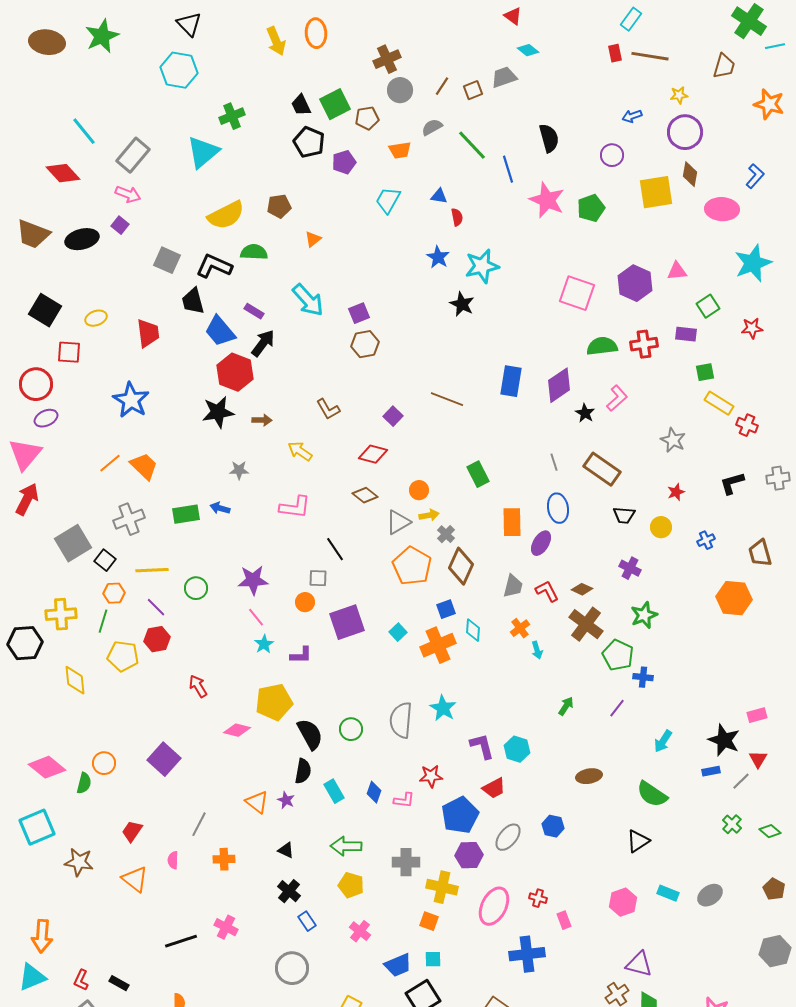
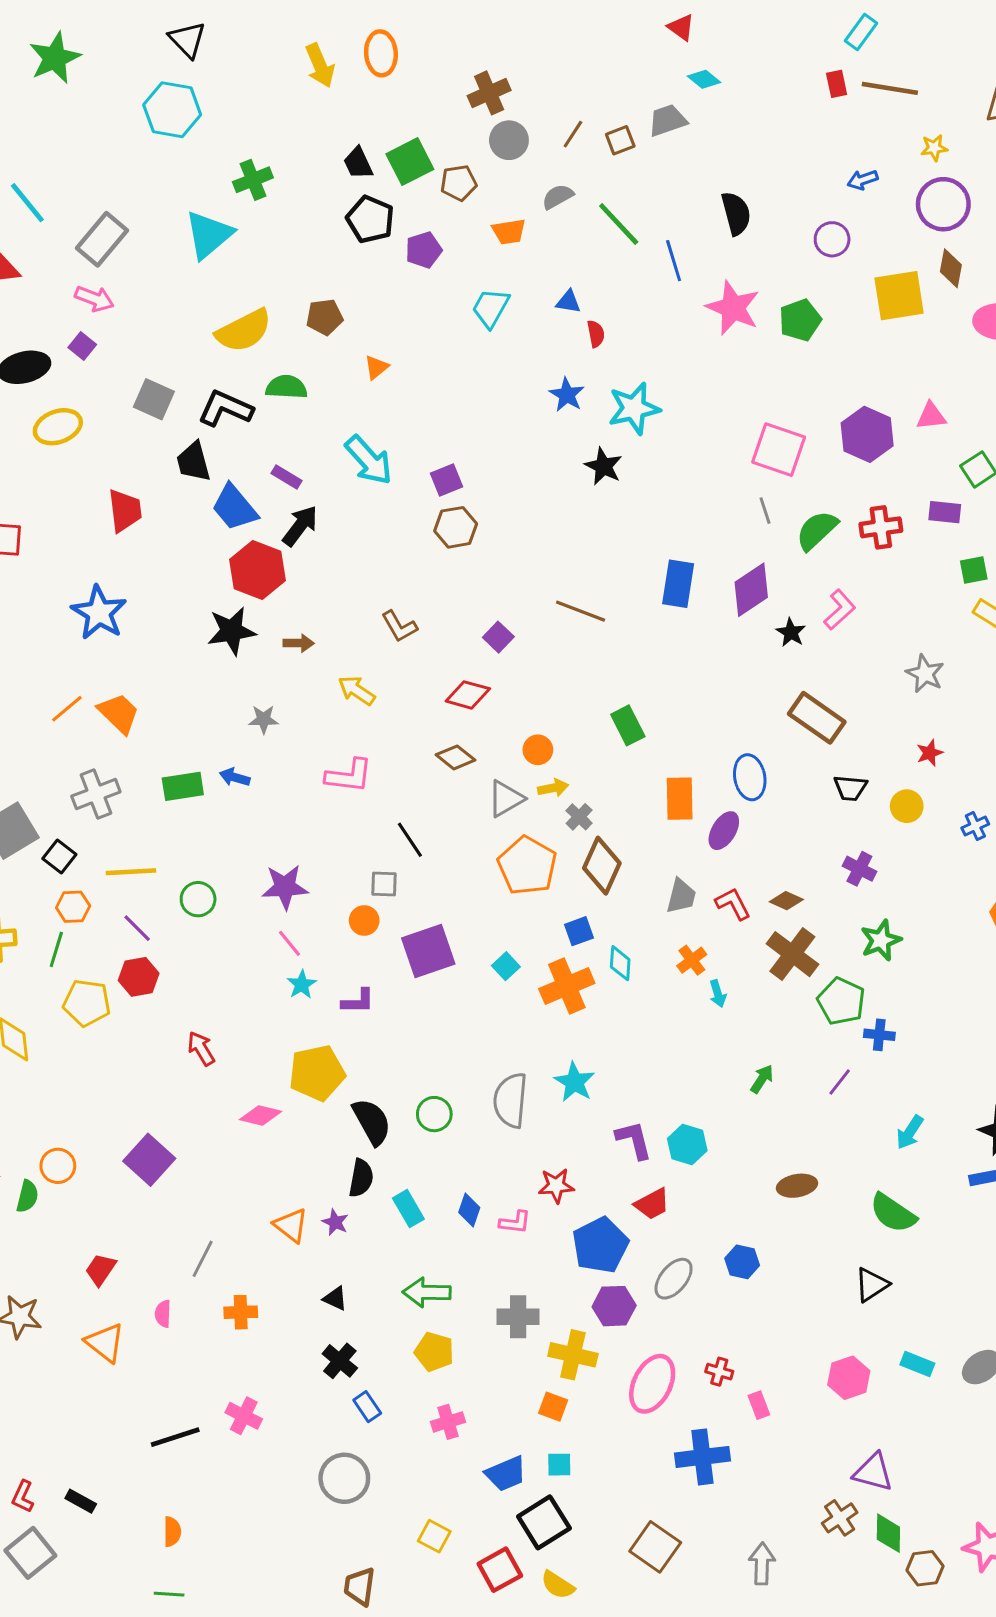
yellow ellipse: (96, 318) -> (58, 427), moved, size x1.4
green semicircle: (602, 346) -> (817, 530), turned -36
gray line: (554, 462) -> (765, 511), moved
pink cross: (360, 931) -> (448, 1422), turned 35

